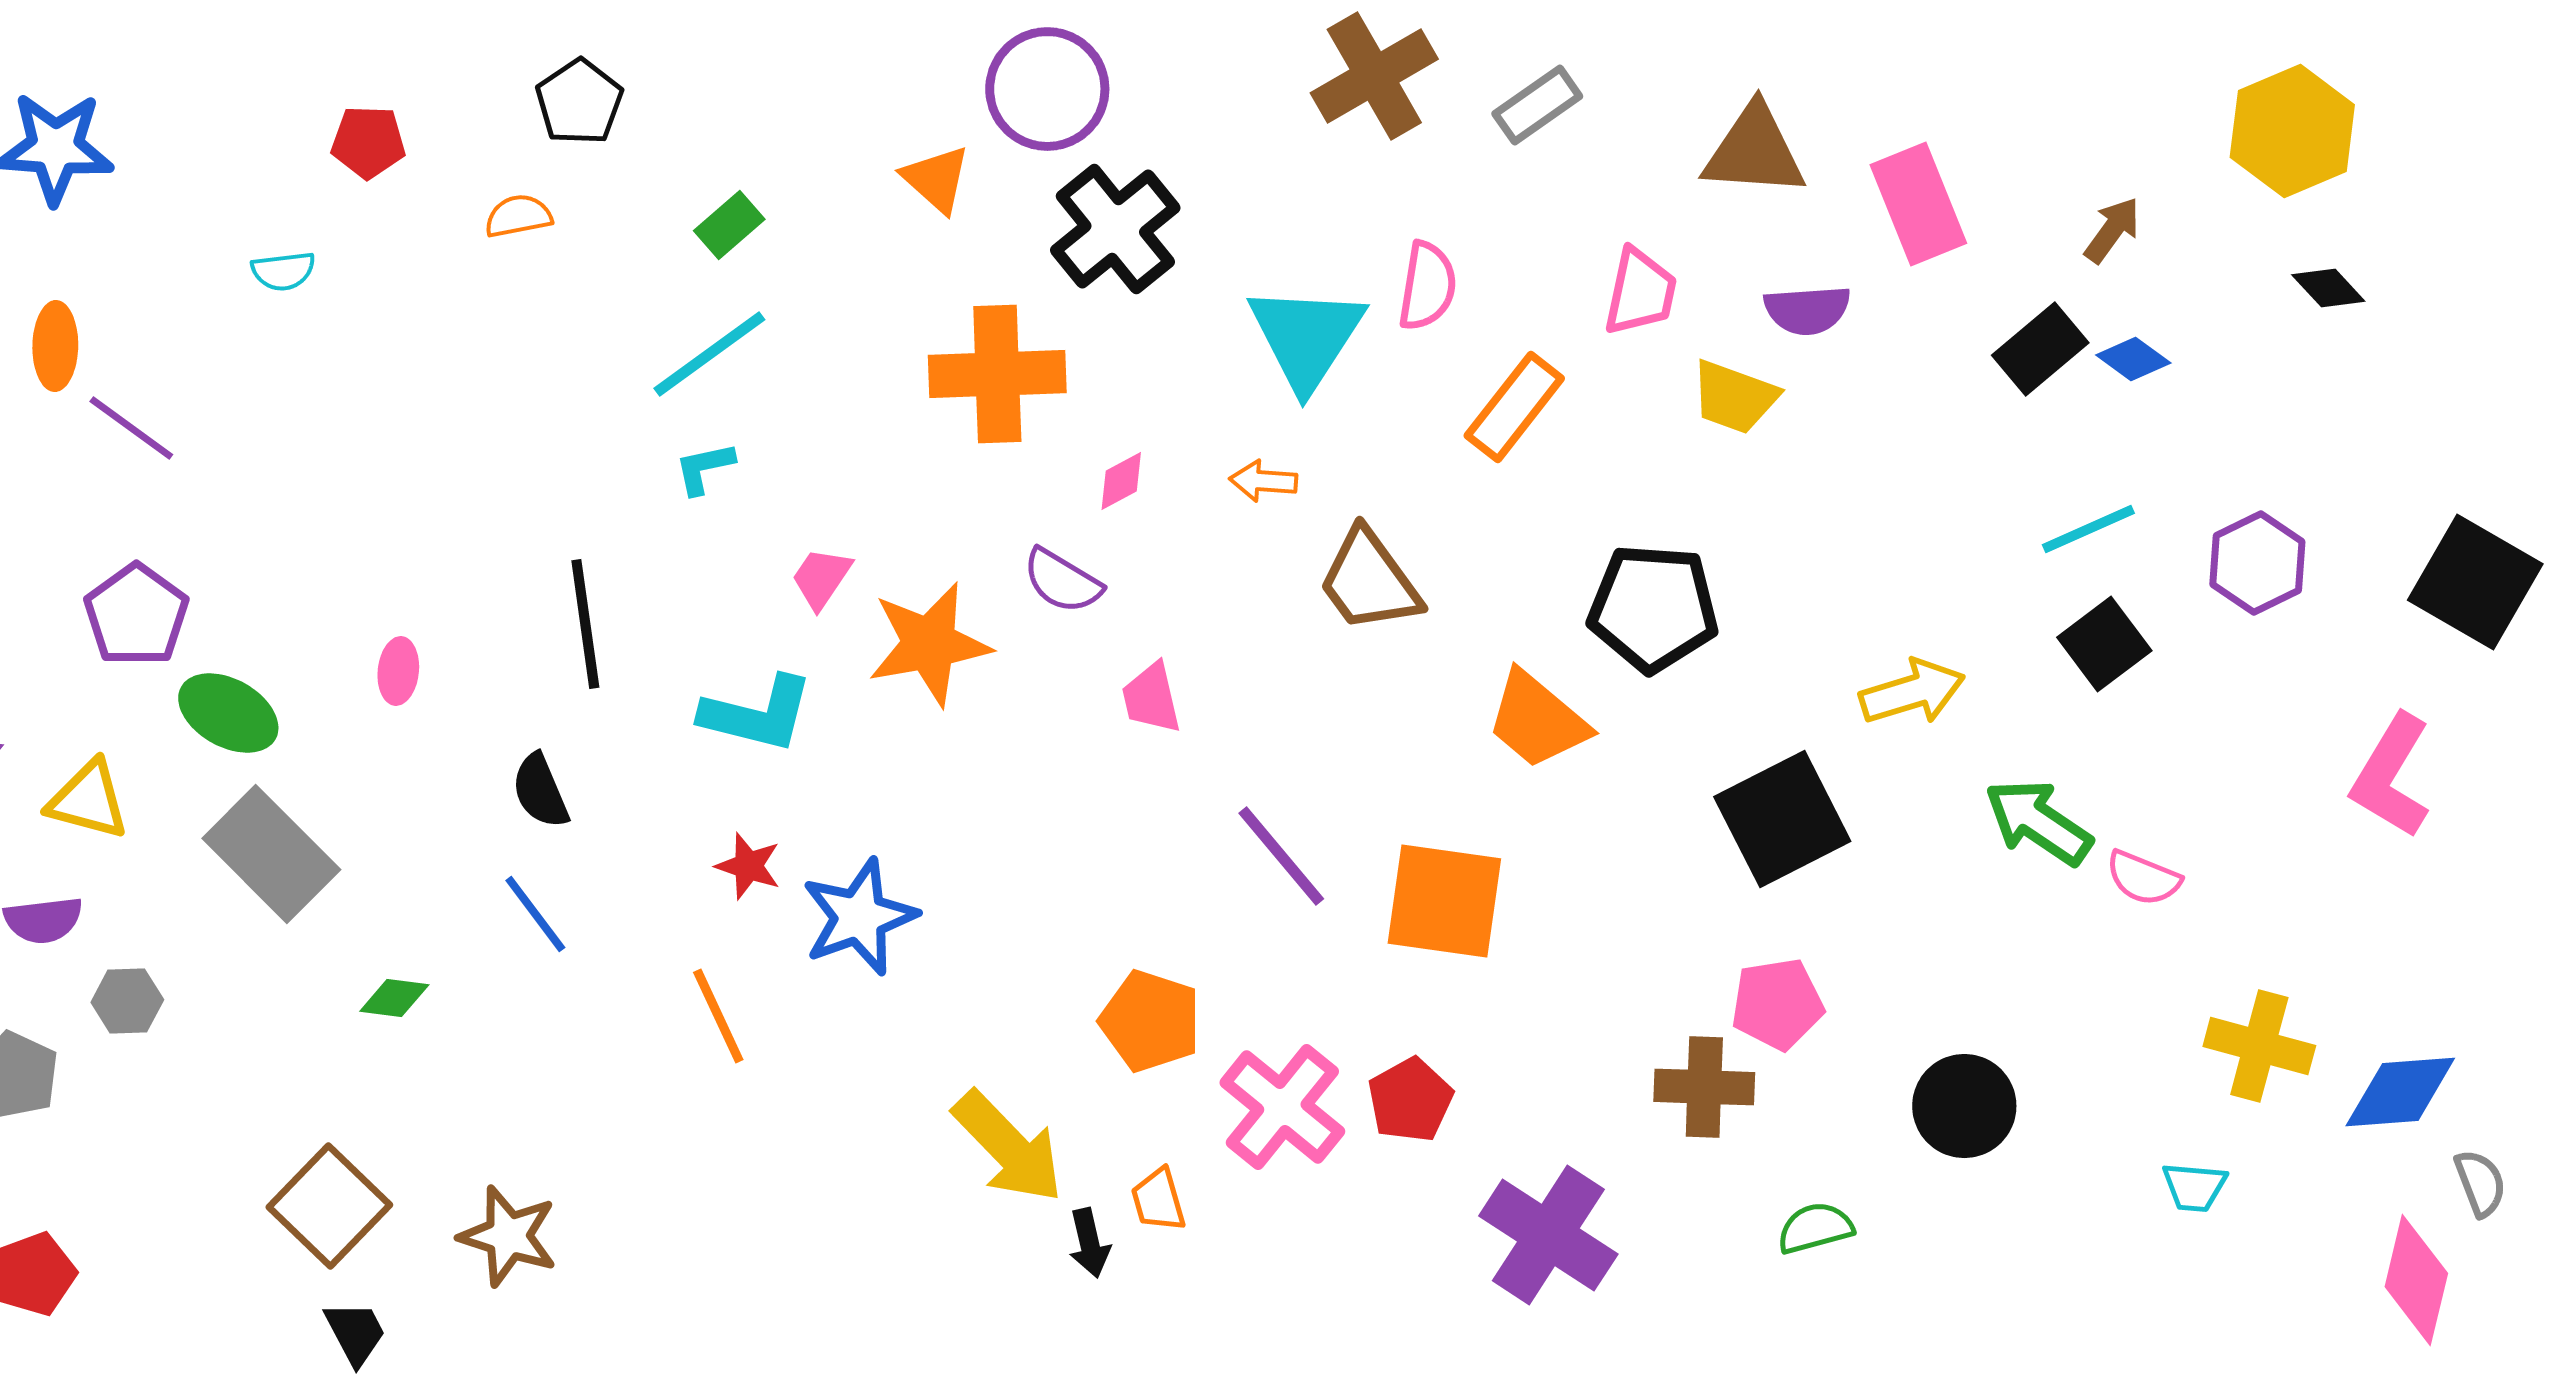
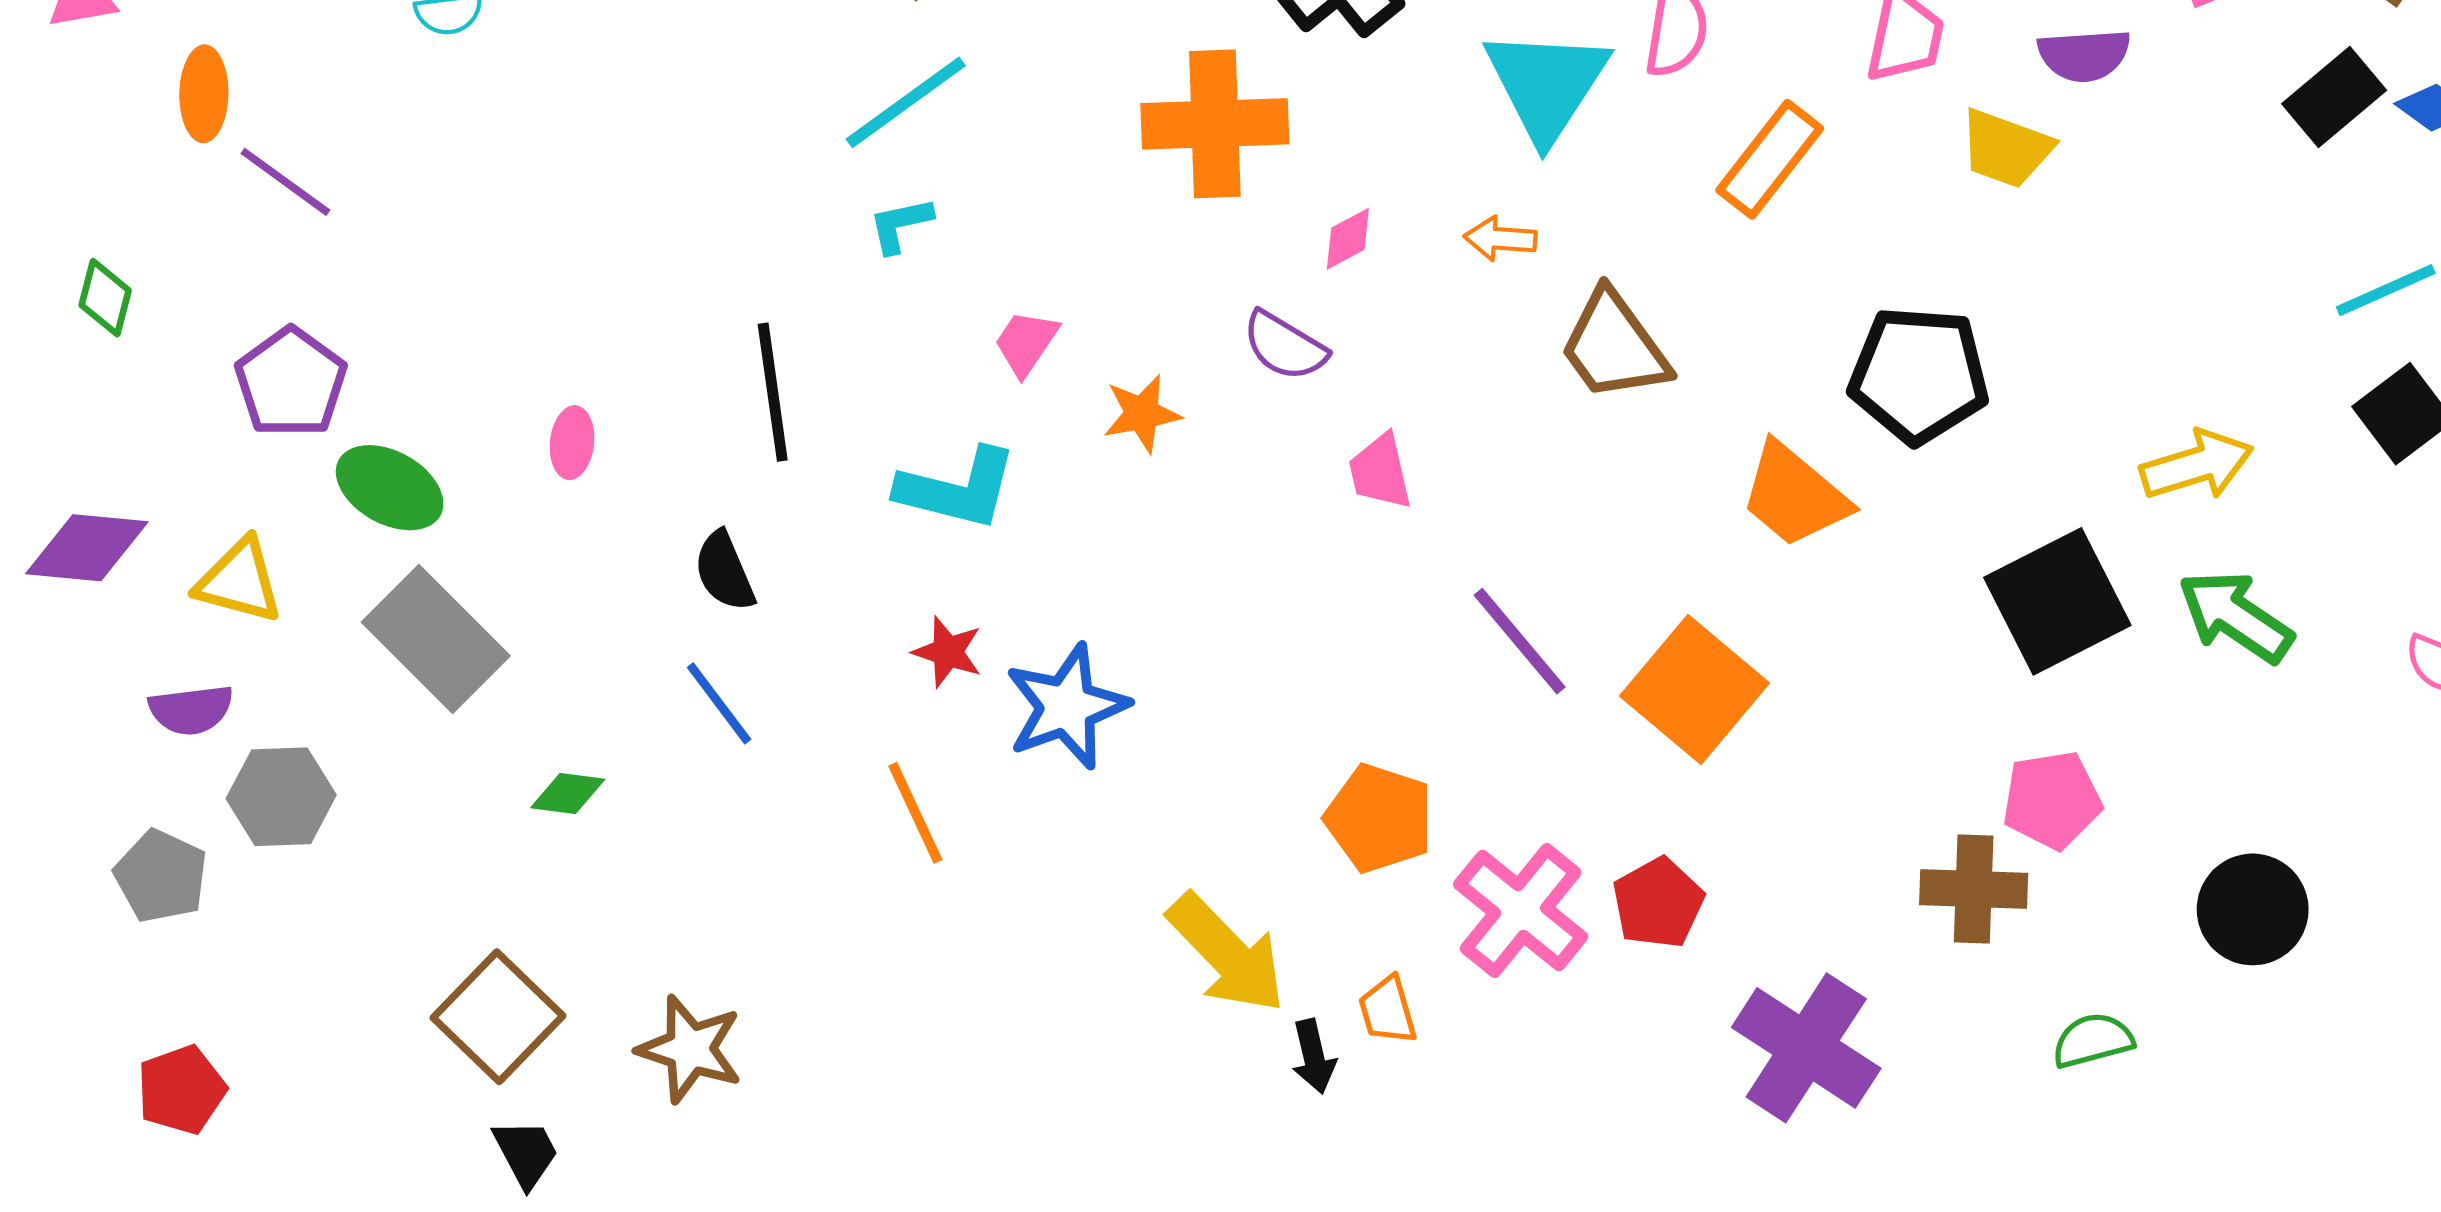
orange star: (929, 644) -> (1142, 414), size x0.6
green arrow: (2038, 822) -> (2235, 616), moved
orange square: (1444, 901) -> (1695, 689), turned 32
gray hexagon: (127, 1001) -> (281, 797), size x1.4

